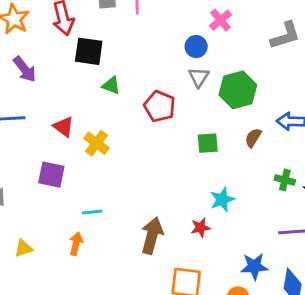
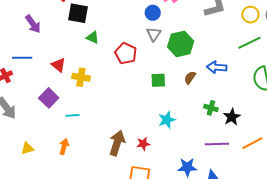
yellow cross: (97, 143) -> (81, 77), turned -30
purple square: (51, 175) -> (49, 98), turned 30
cyan line: (92, 212) -> (72, 115), moved
red star: (200, 228) -> (143, 144), moved

